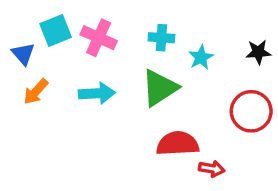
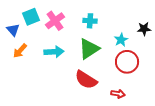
pink cross: (99, 38) -> (55, 21), turned 30
cyan star: (201, 57) -> (121, 40), moved
red circle: (251, 111) -> (127, 62), moved
red semicircle: (178, 144) -> (86, 80), moved, turned -145

